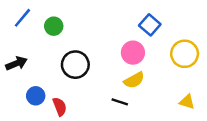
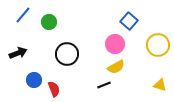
black line: (120, 102) -> (104, 85), turned -40

